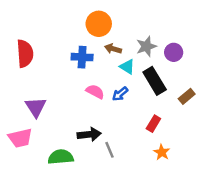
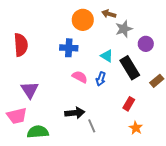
gray star: (146, 46) -> (124, 29), moved
brown arrow: (113, 49) -> (109, 14), moved
blue arrow: (120, 94) -> (101, 79), turned -32
green semicircle: (61, 157) -> (38, 132), moved

